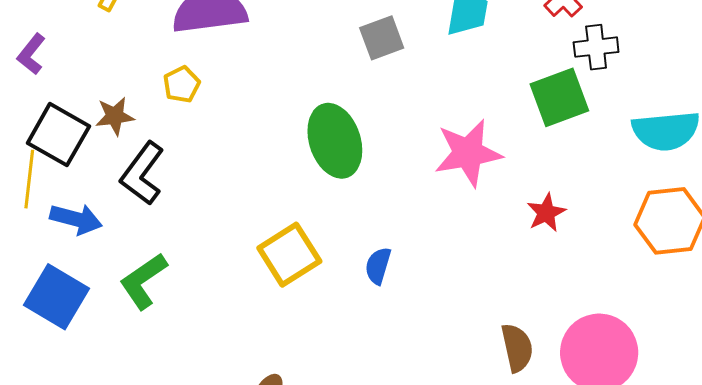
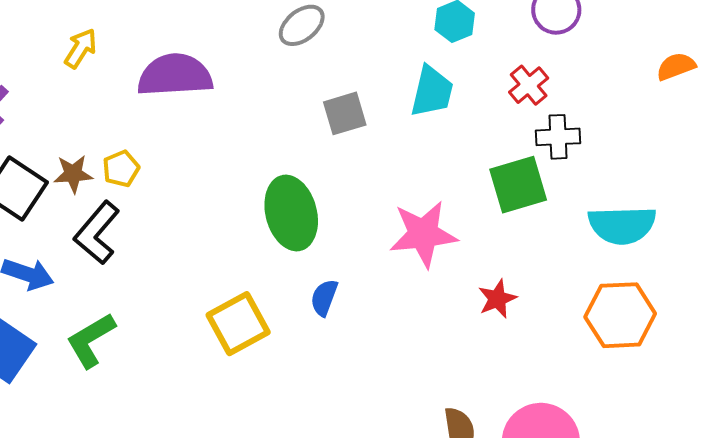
yellow pentagon: (182, 84) -> (121, 169), moved
blue semicircle: (378, 266) -> (324, 298), moved

